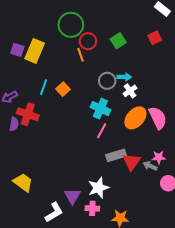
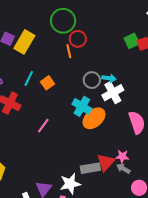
green square: (118, 41) -> (132, 41), moved
white cross: (130, 91) -> (113, 93), size x1.5
orange ellipse: (135, 118) -> (94, 118), moved
pink line: (102, 131) -> (43, 126), moved
gray rectangle: (116, 155) -> (90, 168), moved
pink star: (159, 157) -> (122, 156), moved

